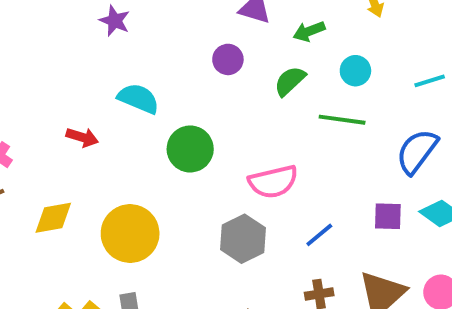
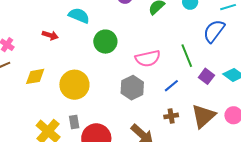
green line: (342, 120) -> (187, 56), moved, turned 60
blue semicircle: (417, 151) -> (214, 31), moved
purple square: (388, 216) -> (206, 76), turned 35

